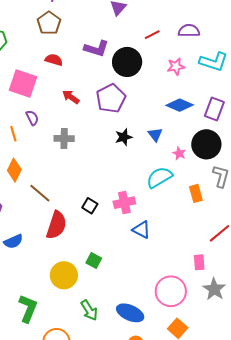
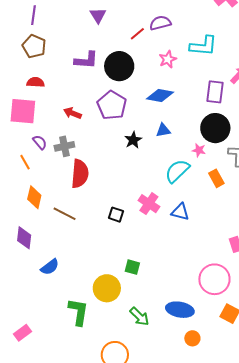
purple semicircle: (189, 31) -> (160, 23), moved
red semicircle: (54, 60) -> (36, 82), moved
blue diamond: (180, 105) -> (160, 95), moved
blue triangle: (155, 135) -> (163, 130), turned -49
gray cross: (64, 138) -> (64, 146), moved
pink star: (179, 153) -> (199, 150), moved
pink cross: (124, 203) -> (149, 204), turned -30
red semicircle: (56, 225) -> (80, 174), moved
blue triangle: (141, 230) -> (180, 212), moved
green L-shape: (28, 308) -> (78, 312), moved

